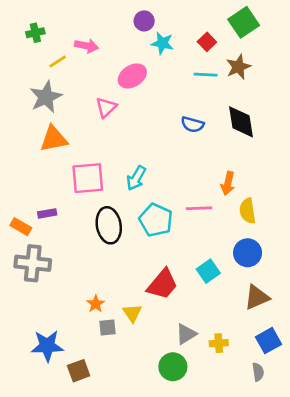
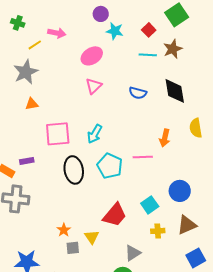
green cross: (35, 33) -> (18, 23), turned 32
pink triangle: (106, 107) -> (94, 86), moved
orange triangle: (54, 139) -> (32, 104), size x0.6
yellow semicircle: (248, 211) -> (196, 128), moved
yellow cross: (219, 343) -> (158, 231), moved

